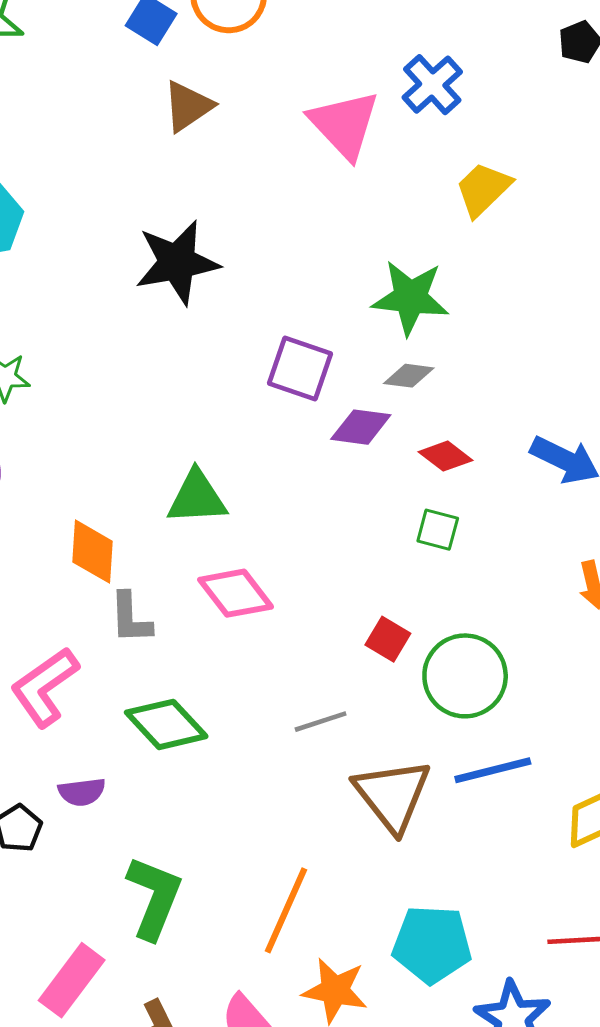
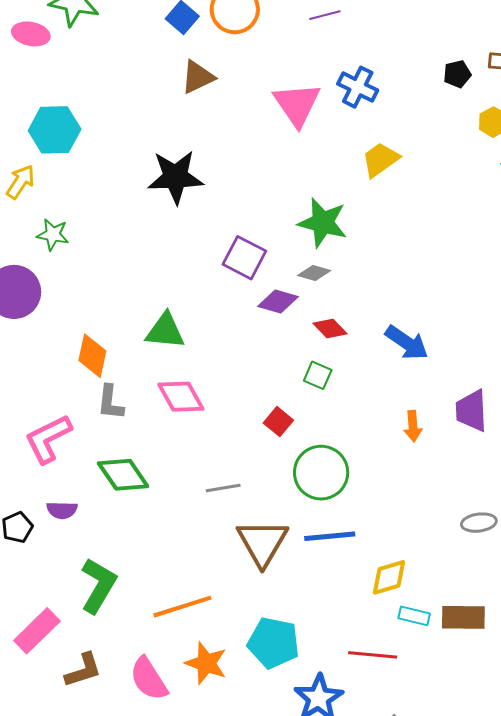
blue cross: (432, 85) -> (358, 87), turned -30
red square: (388, 639) -> (278, 422), moved
orange line: (286, 910) -> (182, 607), turned 40

